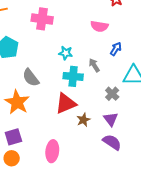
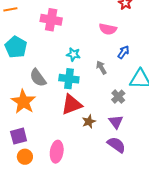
cyan cross: (73, 76) -> (69, 79), moved
orange circle: (12, 158) -> (25, 157), moved

